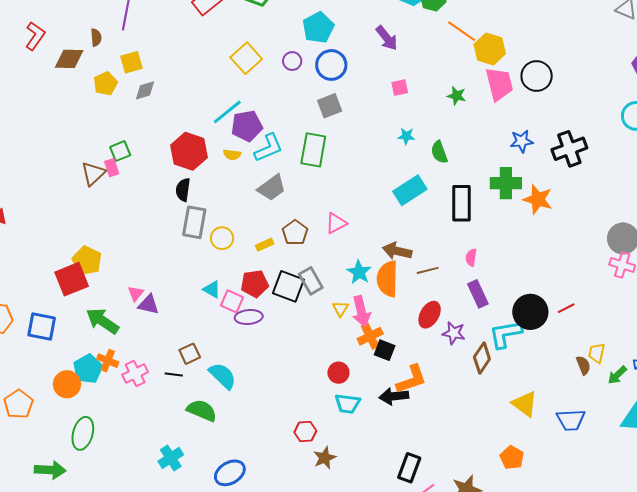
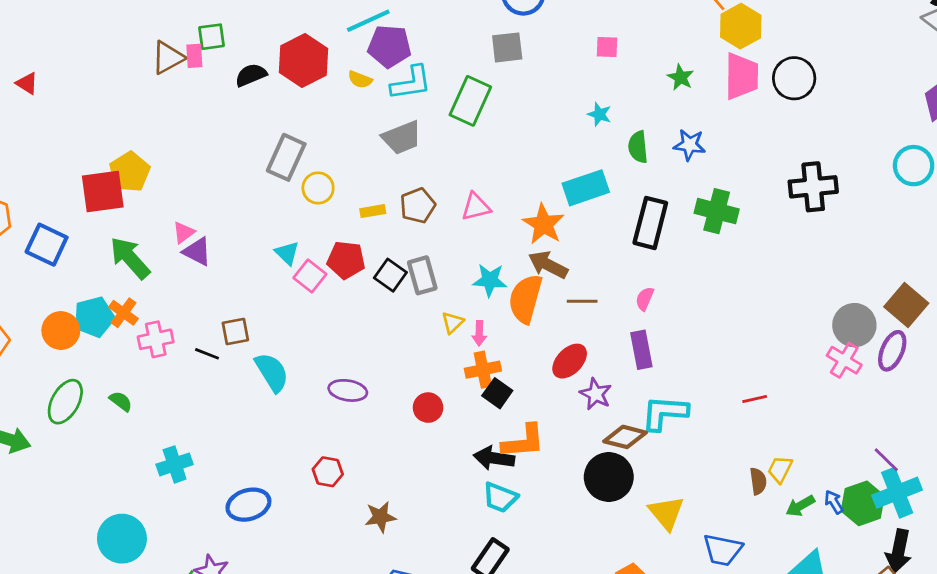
blue star: (522, 141) -> (689, 145), moved
black semicircle: (183, 190) -> (251, 75), moved, turned 45
orange star: (538, 199) -> (543, 224), moved
cyan star: (359, 272) -> (490, 280), turned 30
black square: (288, 286) -> (390, 275), size x0.7
pink arrow: (361, 311) -> (479, 333), size x0.6
black circle: (530, 312) -> (609, 477), moved
purple ellipse: (249, 317) -> (348, 390), moved
brown diamond: (482, 358) -> (625, 437), turned 56
cyan trapezoid: (347, 404) -> (500, 497), moved
green semicircle: (202, 410) -> (121, 401), moved, size x0.6
red hexagon: (305, 432) -> (328, 472), moved

